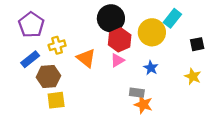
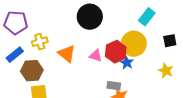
purple pentagon: (31, 25) -> (16, 23), turned -30
yellow circle: (152, 32) -> (134, 44), moved
red hexagon: (120, 40) -> (116, 52), moved
pink triangle: (117, 60) -> (96, 56), turned 48

